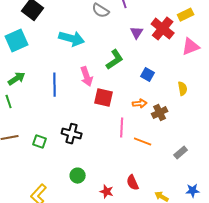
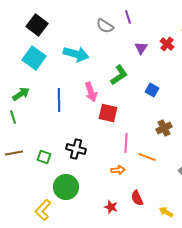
red cross: (163, 29) -> (167, 44), size x0.6
cyan square: (17, 41) -> (34, 58), moved, turned -30
orange arrow: (140, 104) -> (118, 170), moved
green circle: (78, 176) -> (66, 187), moved, size x1.6

